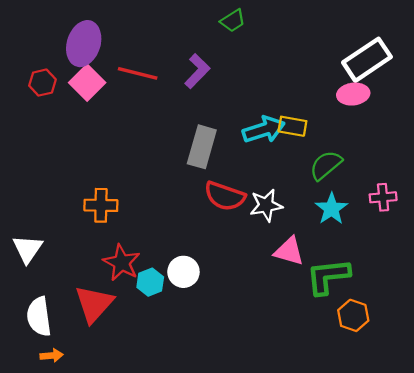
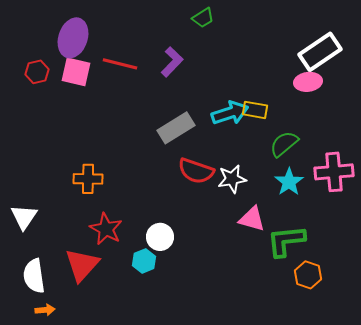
pink square: (87, 83) -> (76, 72), turned -32
gray rectangle: (202, 147) -> (176, 128), turned 42
pink cross: (383, 197) -> (334, 172), size x1.6
cyan hexagon: (150, 282) -> (144, 261), moved

